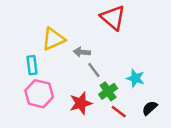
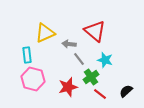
red triangle: (113, 18) -> (95, 31), moved
cyan star: (135, 78) -> (105, 60), moved

